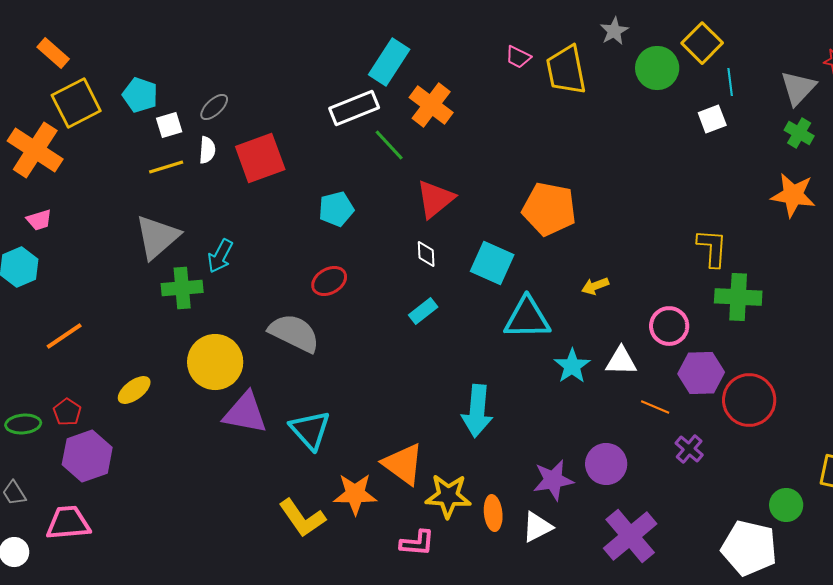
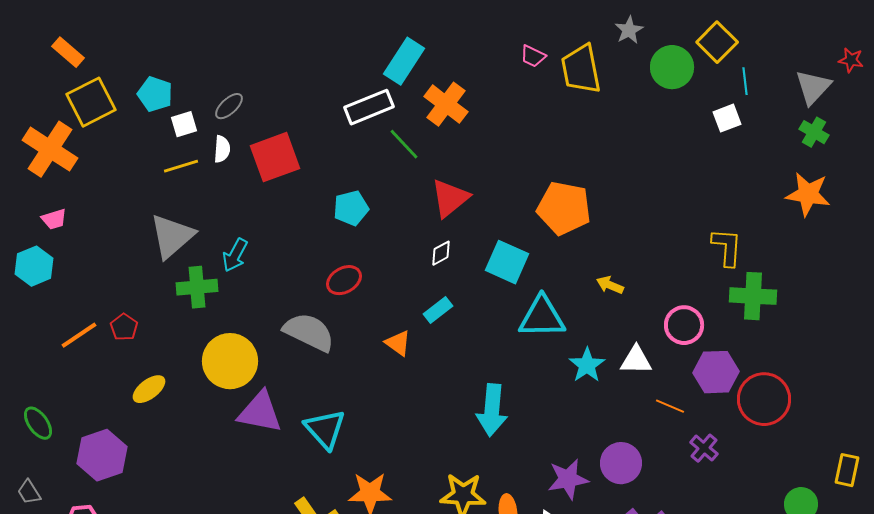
white diamond: (426, 254) -> (441, 253), turned 64
yellow arrow: (595, 286) -> (610, 285), turned 44
red pentagon: (67, 412) -> (124, 327), moved
green ellipse: (23, 424) -> (38, 423), turned 60
orange triangle: (403, 464) -> (398, 343), moved, size x0.6

